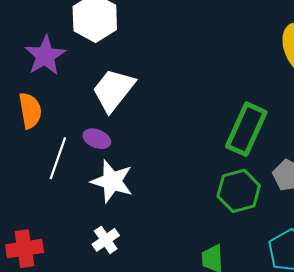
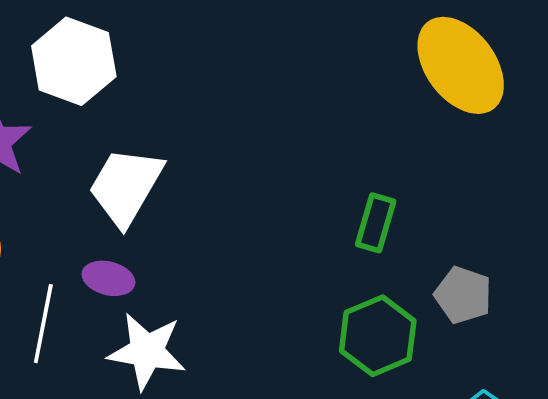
green rectangle: (246, 129) -> (376, 223), size x0.6

